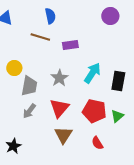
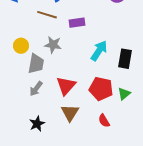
gray star: (59, 78) -> (53, 45), moved, turned -30
black star: (13, 146) -> (37, 124), moved

